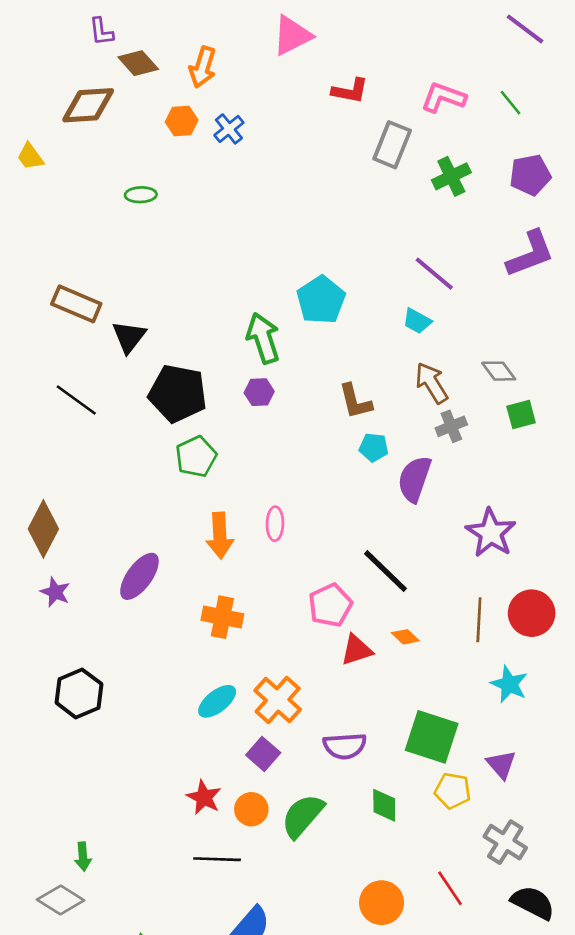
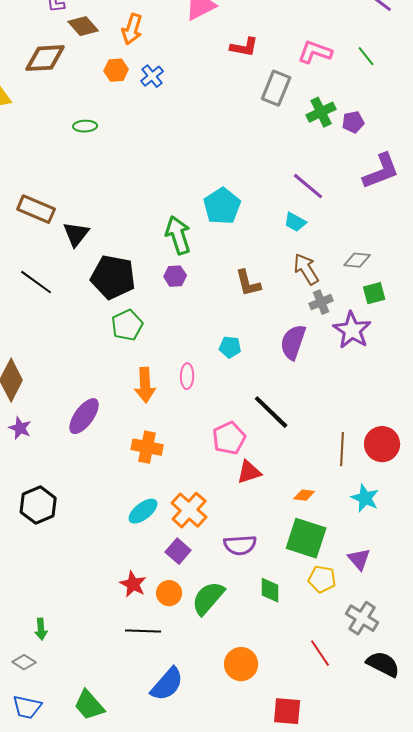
purple pentagon: (530, 175) -> (353, 122), moved, size x0.7
gray diamond: (499, 371) -> (357, 260), turned -48
cyan pentagon: (374, 447) -> (230, 347), moved
purple star: (491, 533) -> (352, 330), moved
orange diamond: (405, 637) -> (304, 495), moved, turned -35
gray diamond: (61, 900) -> (24, 662), size x0.7
orange circle: (382, 903) -> (241, 664), moved

